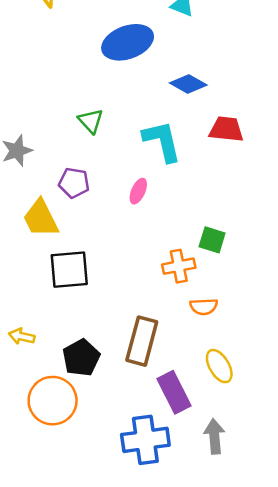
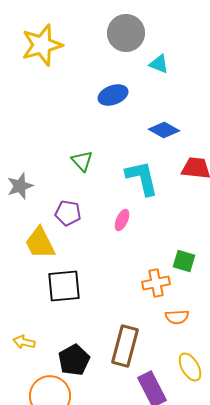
blue ellipse: (128, 42) -> (113, 95), size x0.7

